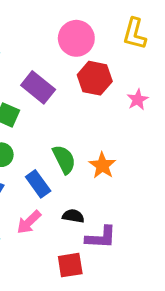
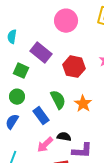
red hexagon: (95, 78) -> (74, 67), moved
pink arrow: (29, 222) -> (45, 145), moved

